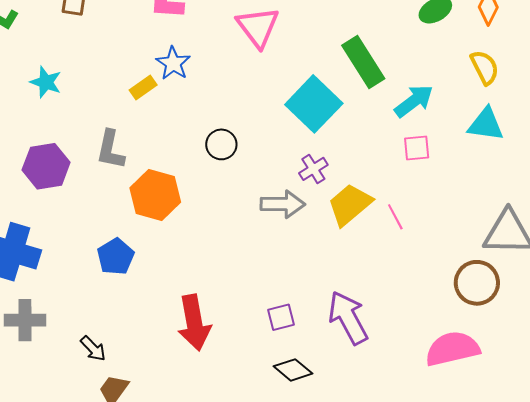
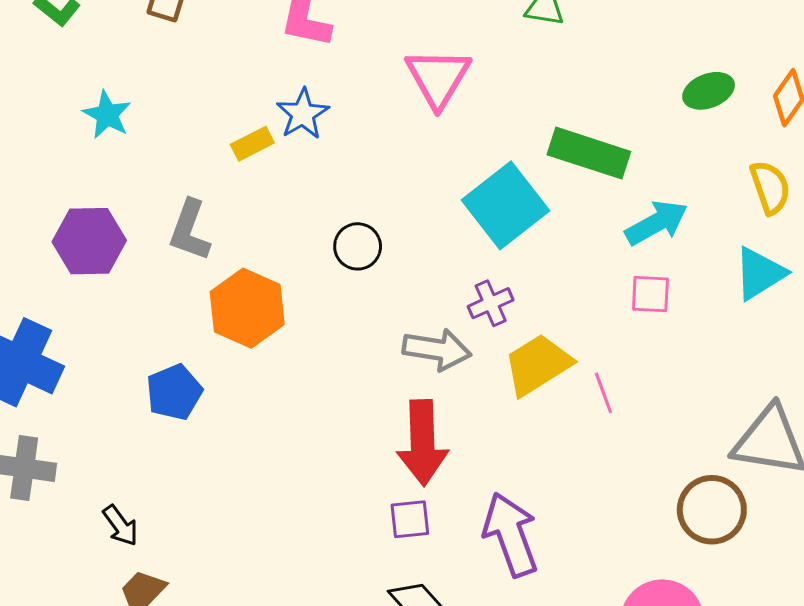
green rectangle: (363, 62) -> (589, 153), turned -48
cyan triangle: (486, 124) -> (760, 273), turned -48
red arrow: (194, 323) -> (423, 443), moved

